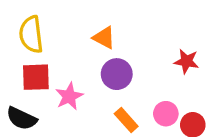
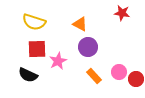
yellow semicircle: (31, 34) -> (34, 22), turned -65
red star: (186, 61) -> (122, 13), moved

